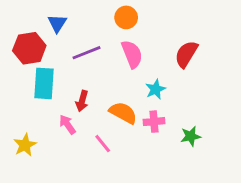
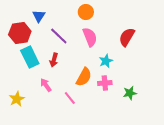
purple line: (87, 53) -> (59, 36), turned 66
cyan rectangle: (44, 83) -> (30, 57), turned -30
red arrow: (82, 101) -> (54, 60), moved
orange semicircle: (123, 113) -> (84, 77), turned 90

